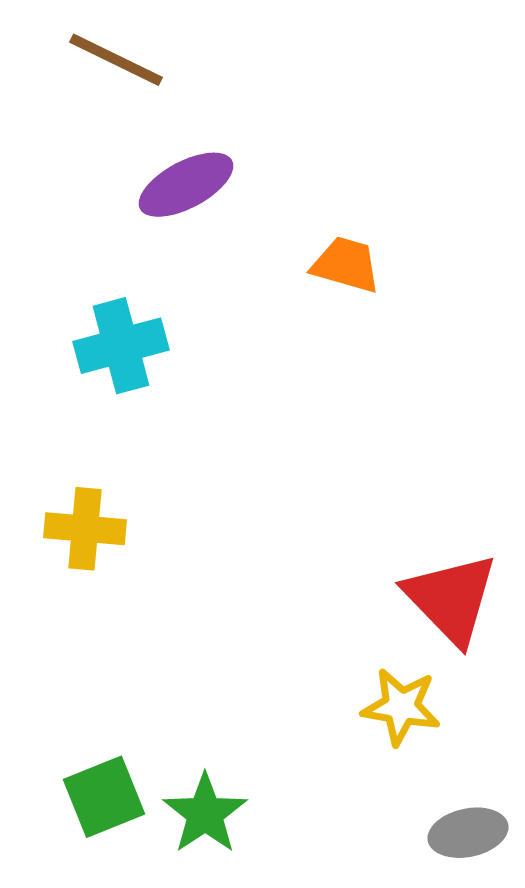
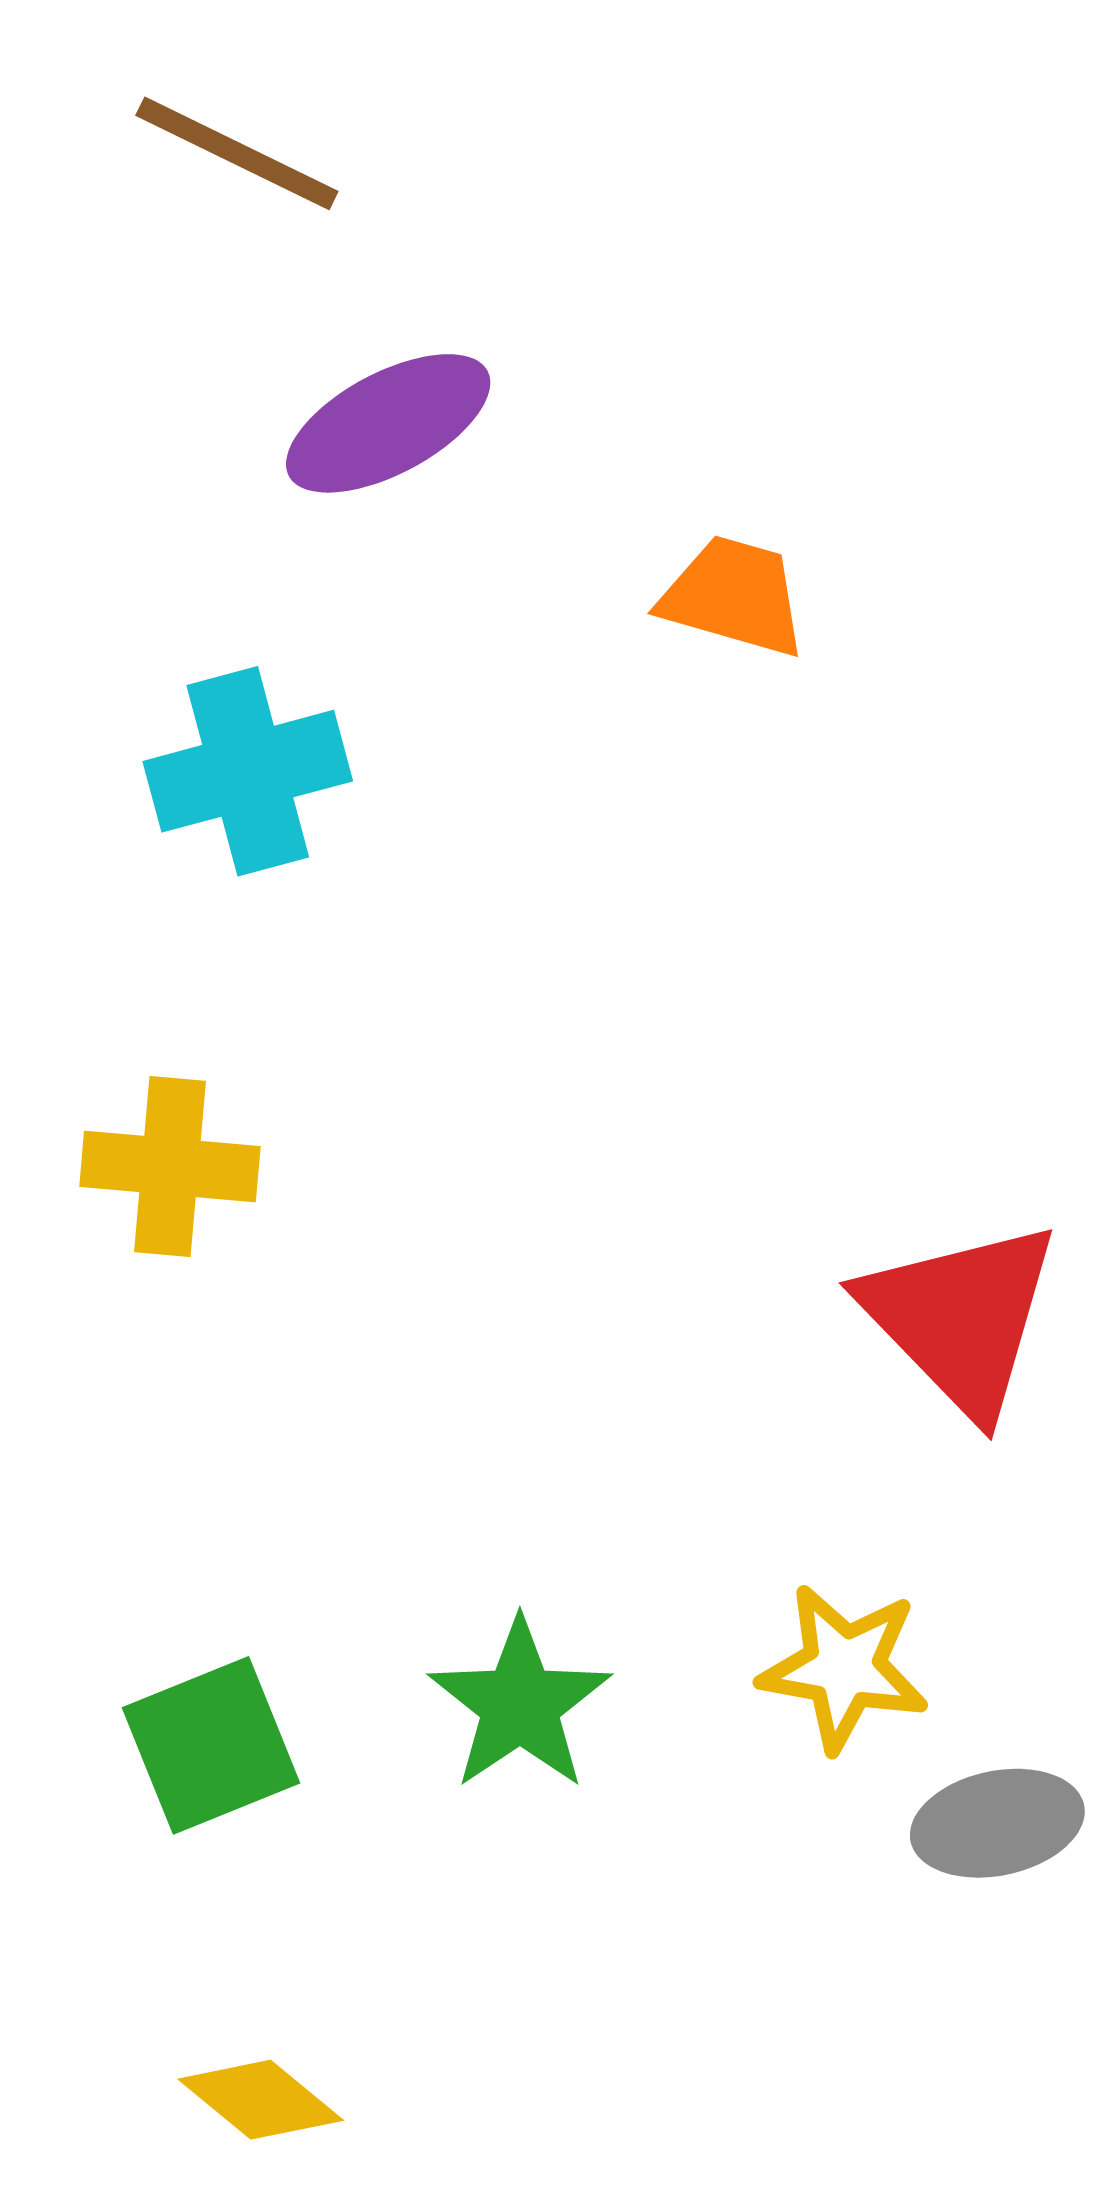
yellow star: (401, 707) -> (844, 1668), moved
green star: (205, 814) -> (520, 1704), moved

